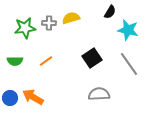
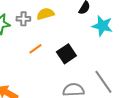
orange line: (46, 61) -> (35, 49), moved
gray line: (129, 64) -> (103, 82), moved

